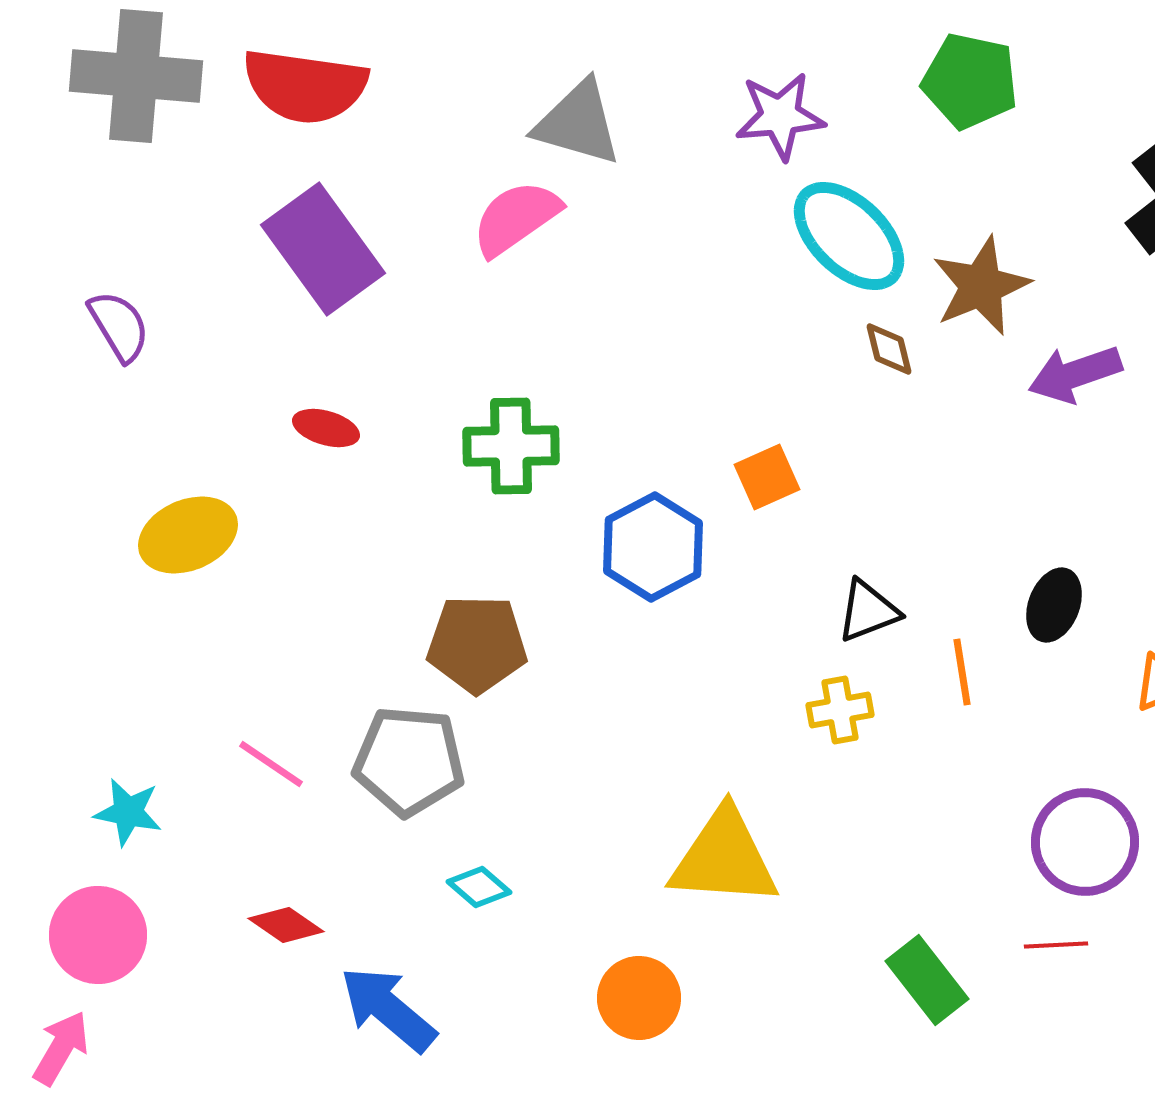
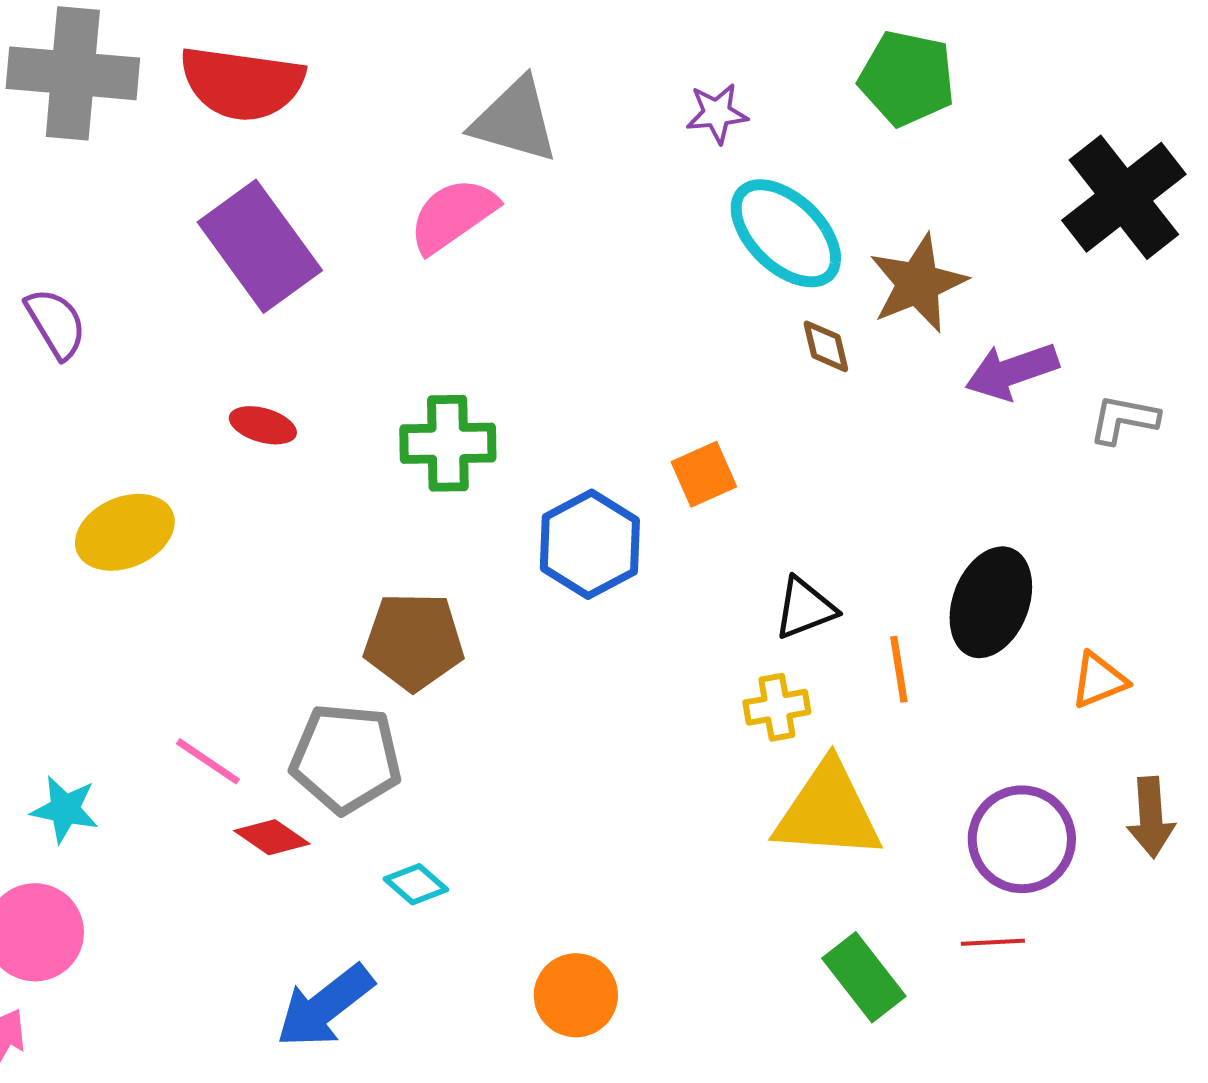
purple star: (780, 116) -> (717, 113), size x0.7
black ellipse: (1054, 605) -> (991, 602), size x1.5
yellow triangle: (724, 858) -> (828, 811), moved
red diamond: (286, 925) -> (272, 837), moved
blue arrow: (388, 1009) -> (325, 1006), turned -78

